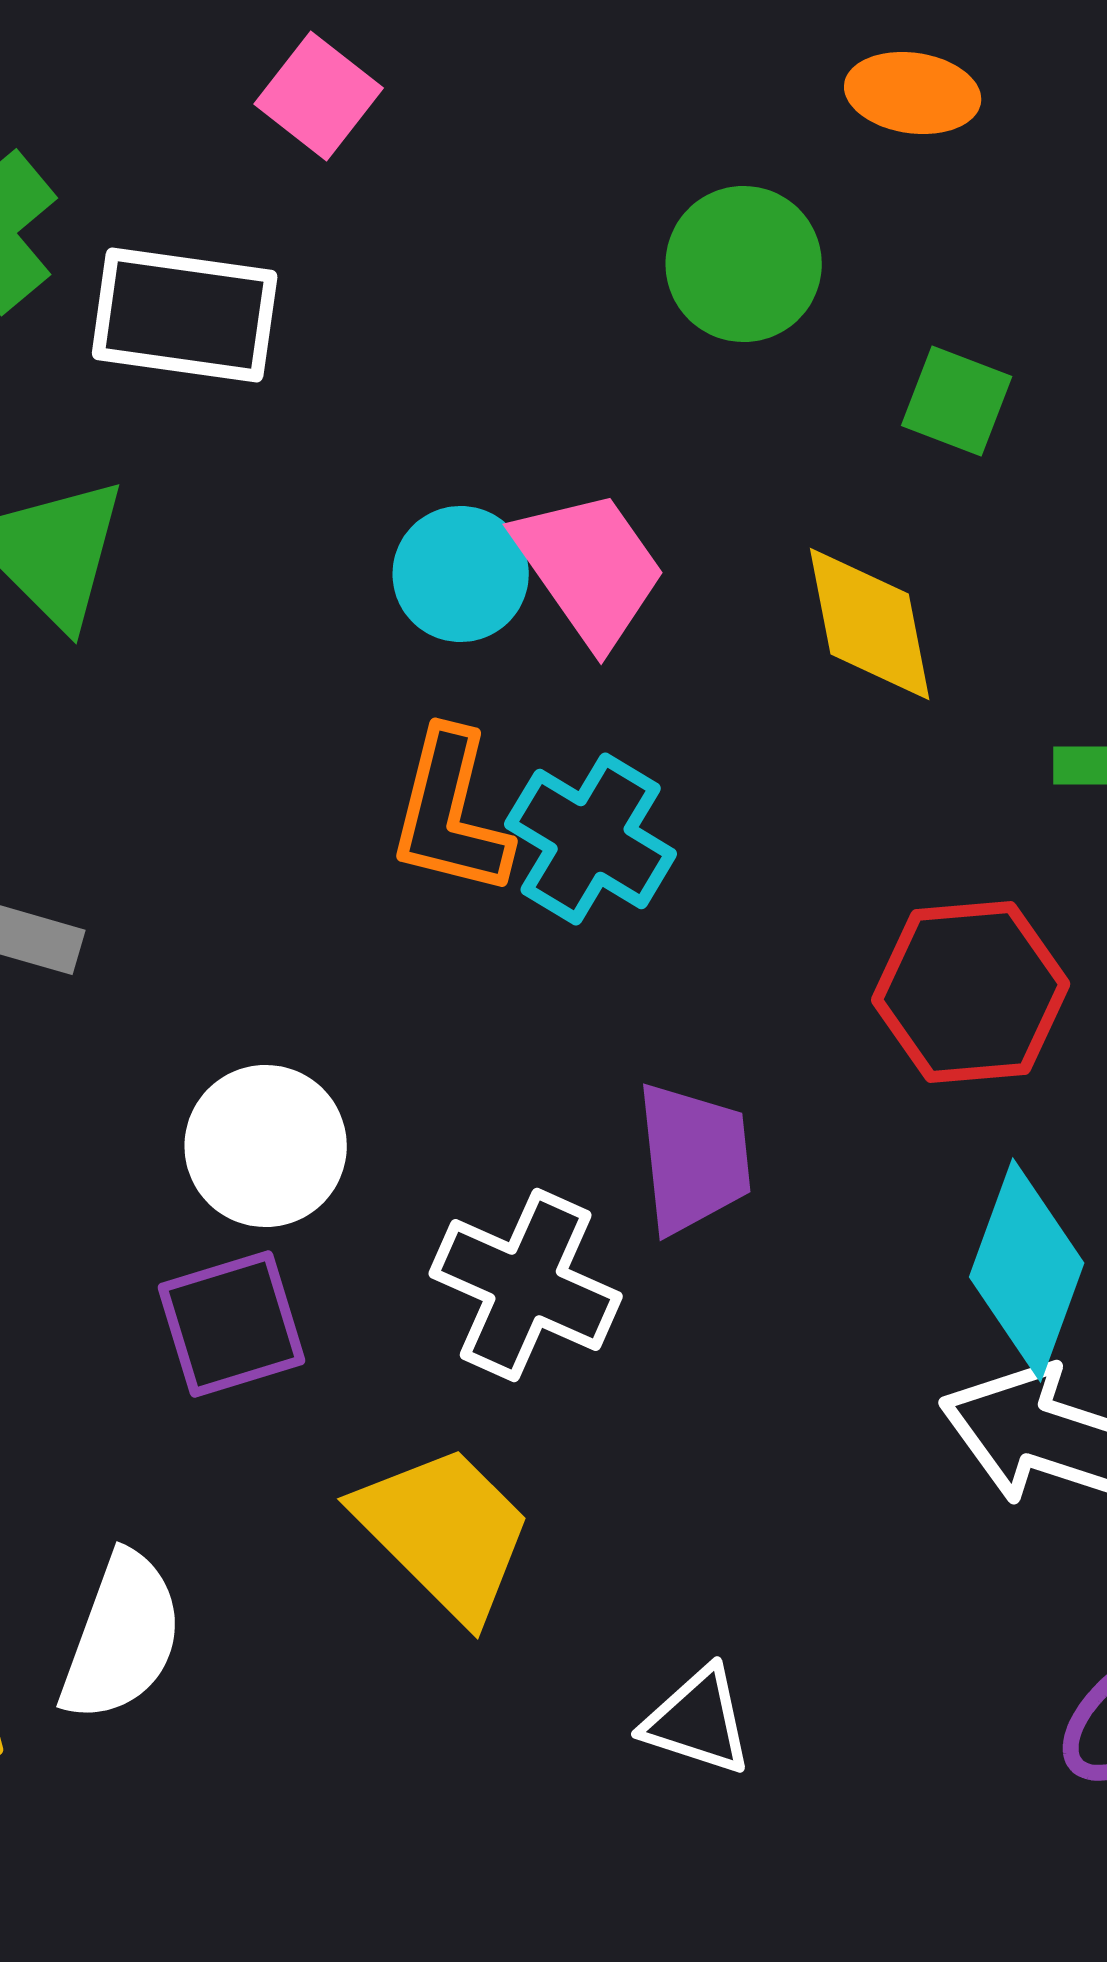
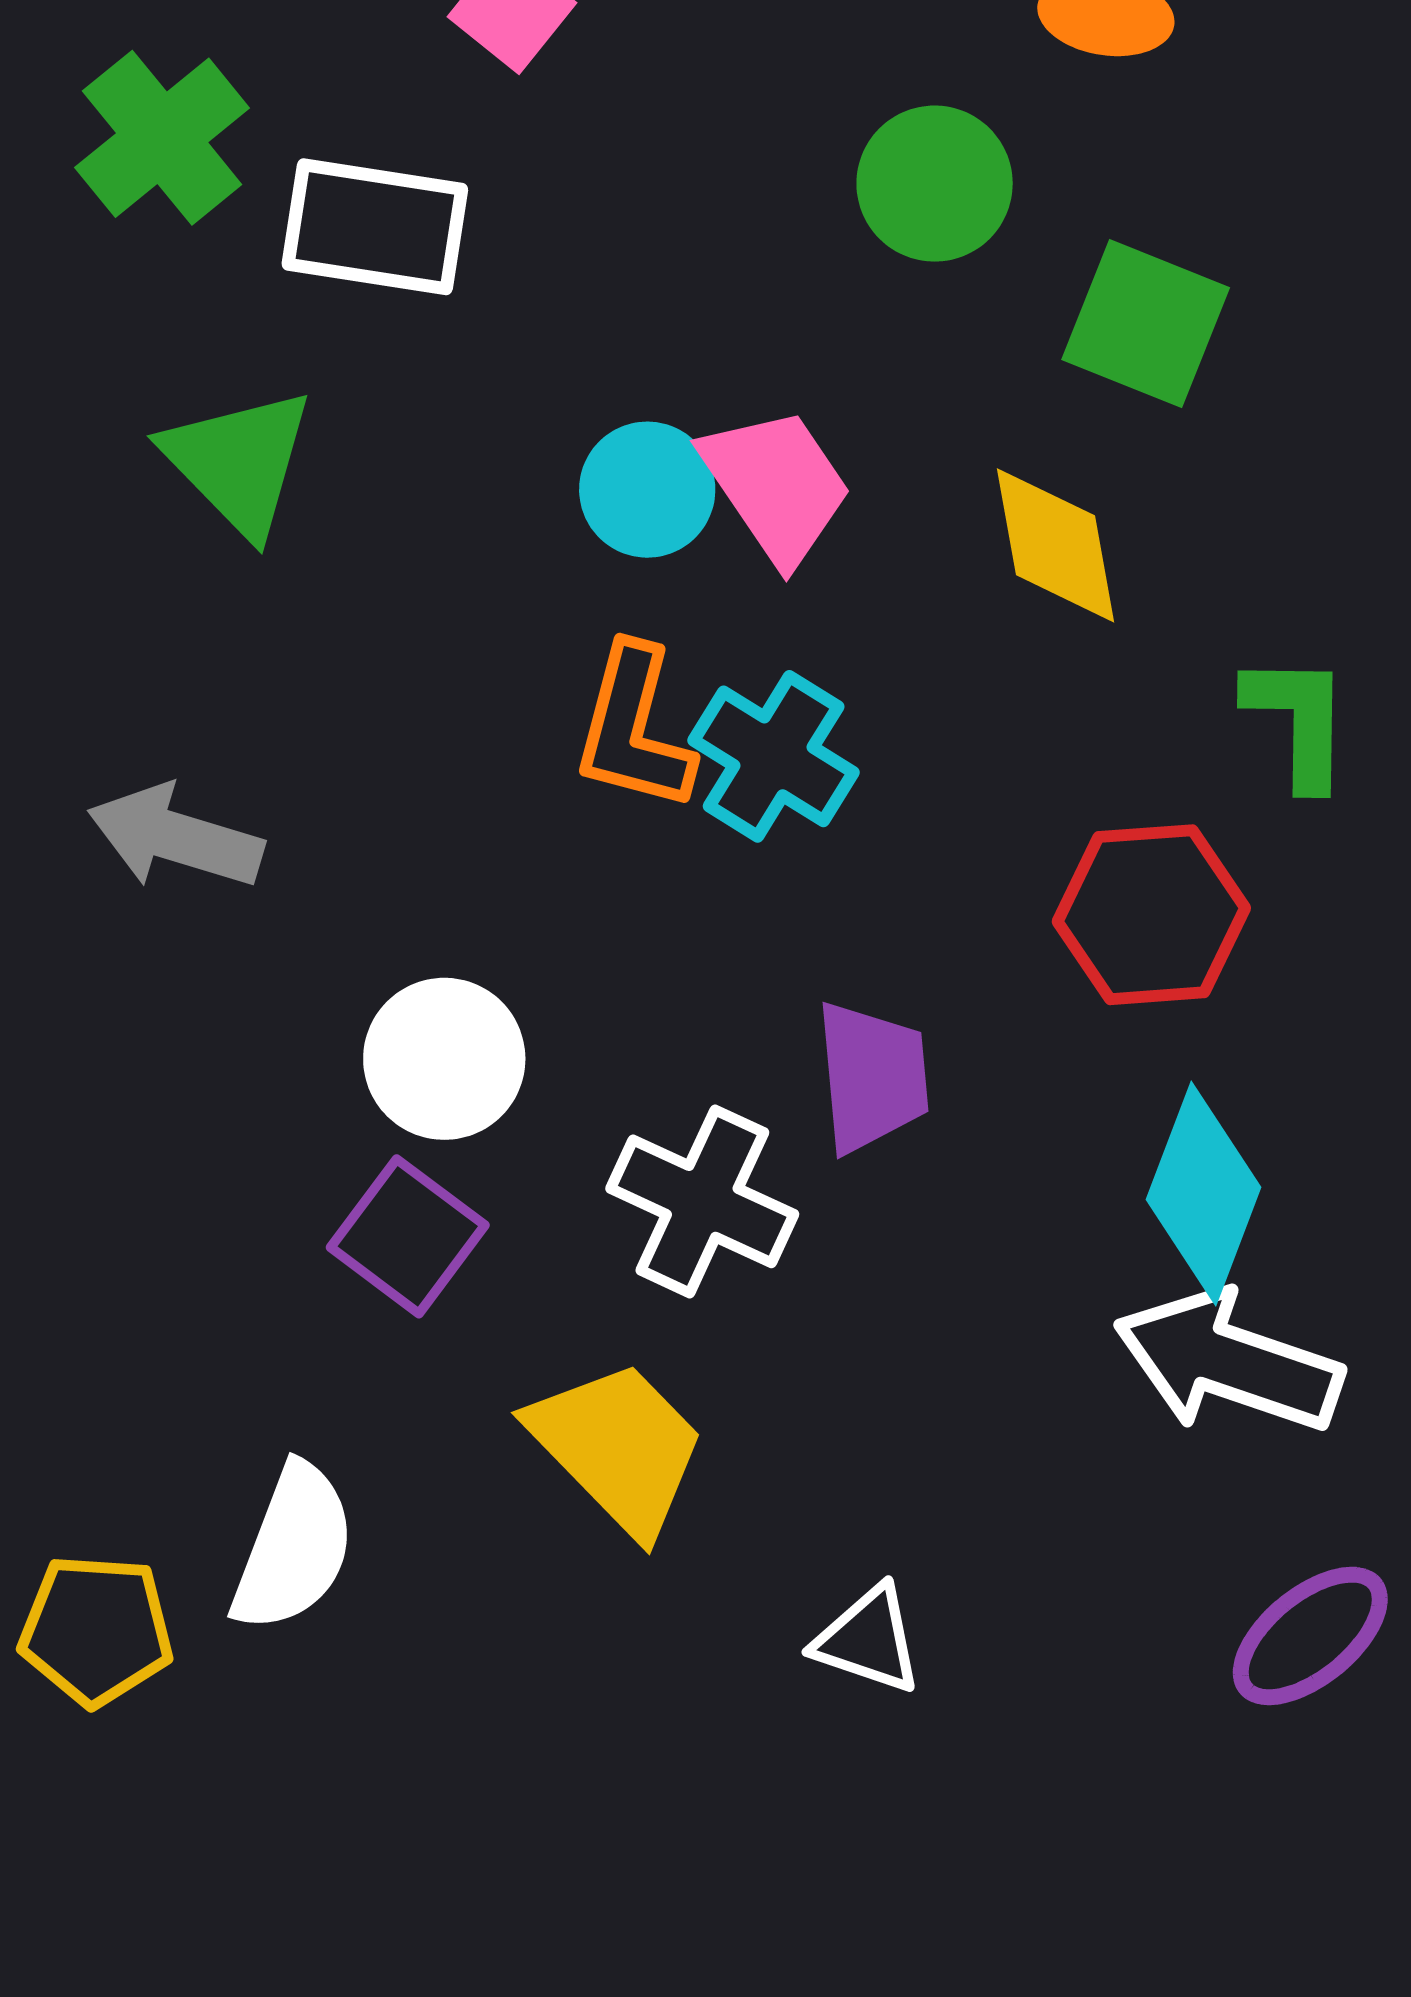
green square: (957, 401) -> (1146, 324), size x1.5
purple square: (232, 1324) -> (408, 1236), turned -37

